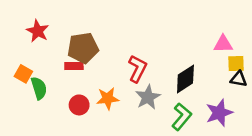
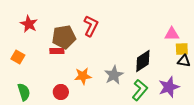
red L-shape: (137, 69) -> (91, 26), moved
green semicircle: (39, 88) -> (24, 92), moved
red circle: (79, 105) -> (61, 92), moved

